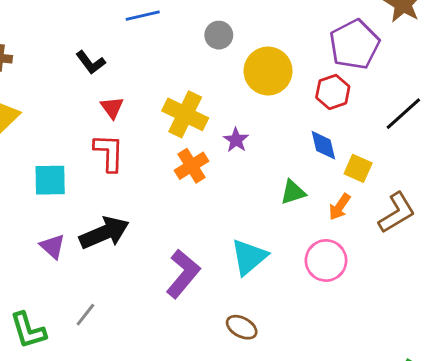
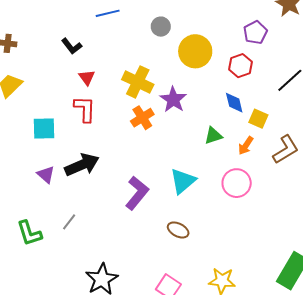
purple pentagon: (354, 44) -> (255, 32), size x0.7
purple star: (236, 140) -> (173, 100), size x1.5

